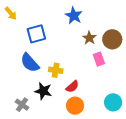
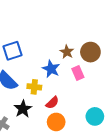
blue star: (74, 16) -> (51, 69), moved
black star: (43, 91) -> (23, 109), turned 30

